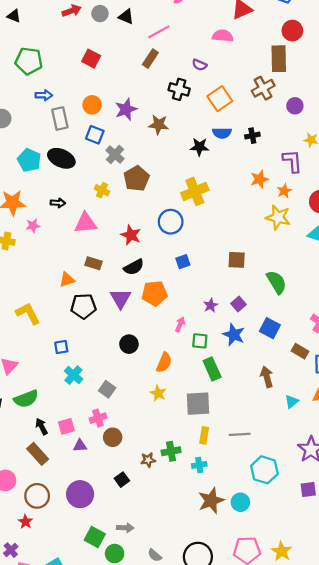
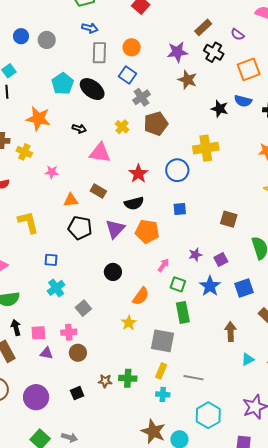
brown rectangle: (150, 59) -> (203, 27), moved
purple star: (126, 109) -> (177, 52), moved
pink star: (33, 226) -> (52, 172), moved
blue square: (270, 328) -> (244, 288), turned 30
cyan cross: (199, 465) -> (163, 394), moved
brown star: (211, 501) -> (153, 431), turned 30

